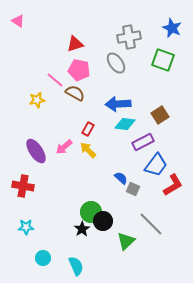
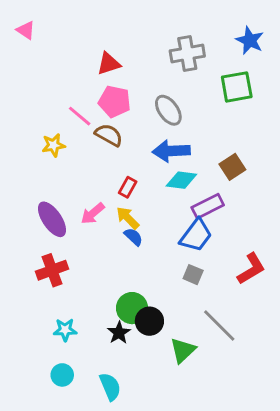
green square: (163, 60) -> (237, 87), turned -30
gray ellipse: (116, 63) -> (168, 110), moved
blue trapezoid: (156, 165) -> (196, 235), moved
blue semicircle: (121, 178) -> (133, 237), moved
red cross: (23, 186) -> (52, 270), moved, turned -30
cyan star: (26, 227) -> (65, 330), moved

